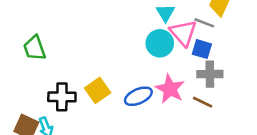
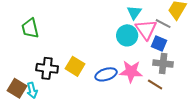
pink star: (170, 89) -> (131, 71), turned -30
yellow square: (98, 90) -> (75, 66), turned -30

